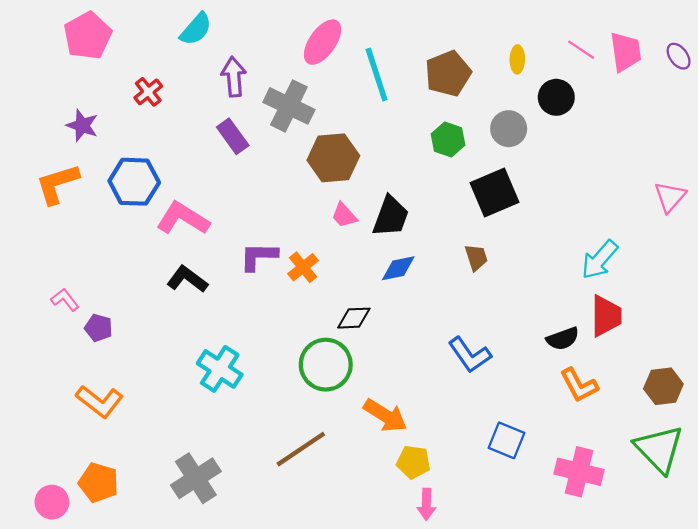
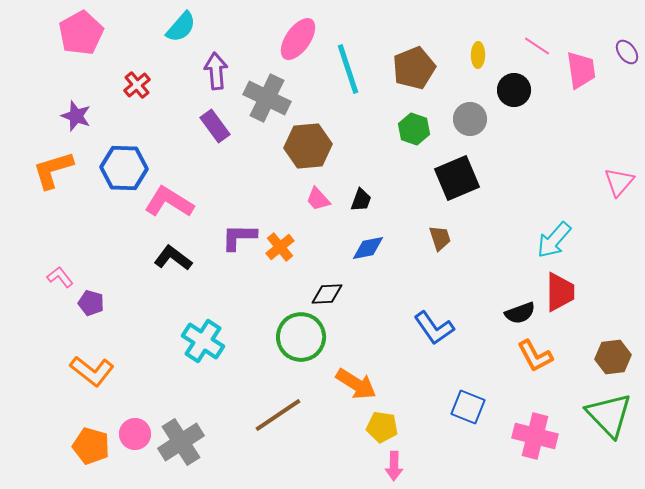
pink trapezoid: (626, 52) -> (581, 70), moved
black trapezoid: (391, 216) -> (361, 200), size x0.6
pink circle: (52, 502) -> (135, 434), moved

